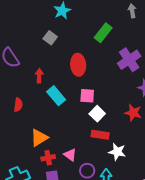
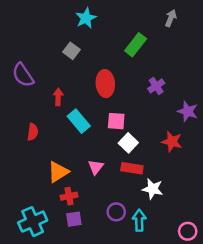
gray arrow: (132, 11) -> (171, 18), turned 32
purple cross: (129, 60) -> (156, 86), moved, size x0.6
pink triangle: (70, 155) -> (96, 167), moved, turned 32

